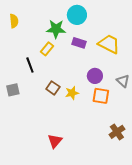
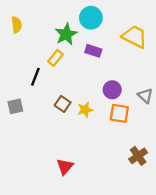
green star: (56, 29) -> (66, 34), turned -30
yellow trapezoid: (109, 44) -> (135, 37), moved
black line: (30, 65) -> (35, 77), turned 42

